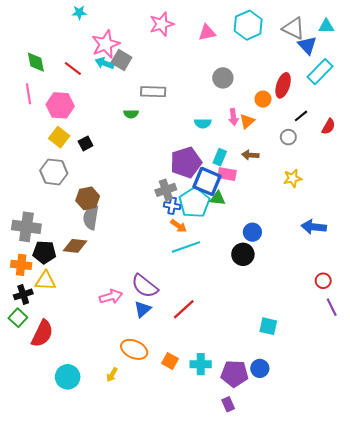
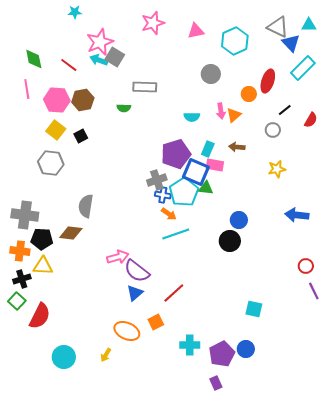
cyan hexagon: (248, 25) -> (235, 41), moved
brown hexagon: (88, 198) -> (83, 100), moved
pink arrow: (111, 297) -> (118, 257), moved
orange square: (170, 361) -> (156, 322), moved, turned 35
purple pentagon: (234, 374) -> (222, 354), turned -30

